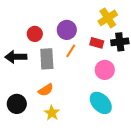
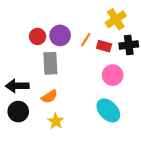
purple circle: (67, 30) -> (60, 35), moved
orange line: (71, 51) -> (86, 40), moved
black arrow: (16, 57) -> (17, 86), moved

